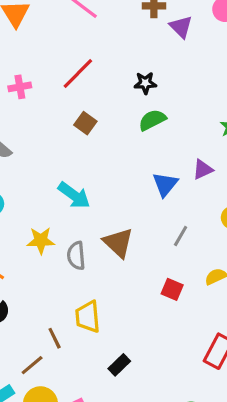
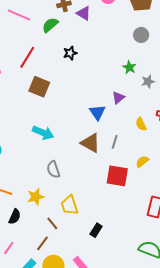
green semicircle: (152, 120) -> (50, 25), moved
brown square: (85, 123) -> (39, 87), size x1.5
yellow star: (41, 241) -> (36, 197), moved
brown triangle: (118, 243) -> (90, 143), moved
red square: (172, 289) -> (117, 176), size x1.6

